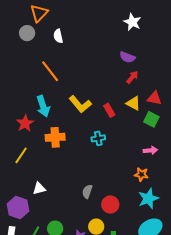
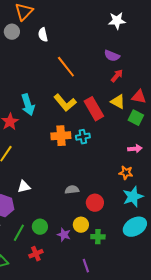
white star: (132, 22) -> (117, 21), turned -30
orange line: (50, 71) -> (66, 67), moved
red rectangle: (109, 110) -> (94, 109), size x1.6
orange cross: (55, 137) -> (61, 136), moved
gray semicircle: (87, 191) -> (72, 190), turned 64

